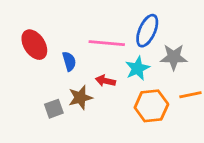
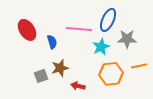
red arrow: (105, 81) -> (78, 86), moved

